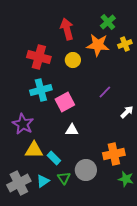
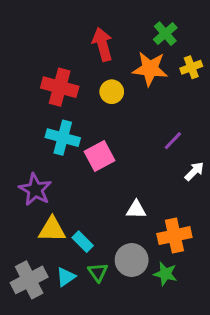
cyan cross: (41, 90) -> (63, 138), turned 30
purple line: (105, 92) -> (173, 141), moved
white triangle: (72, 130) -> (136, 210), moved
green star: (126, 179) -> (165, 274), moved

